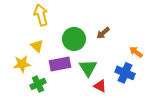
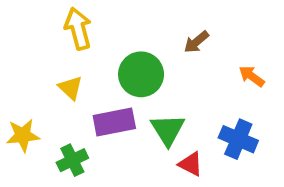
brown arrow: (103, 33) -> (196, 42), moved
orange arrow: (136, 52) -> (252, 76), moved
yellow star: (22, 64) -> (23, 135), moved

